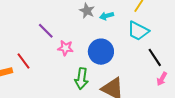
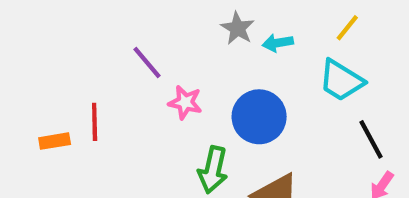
red line: (24, 61) -> (95, 122), turned 30

